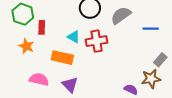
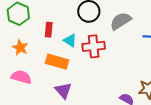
red rectangle: (42, 27) -> (49, 30), moved
pink semicircle: (39, 79) -> (21, 77), moved

